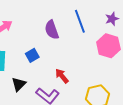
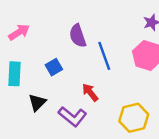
blue line: (80, 21) -> (104, 56), moved

